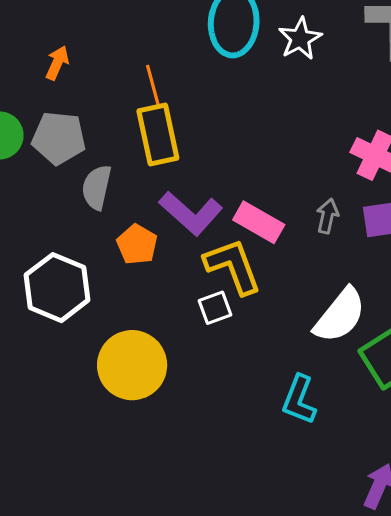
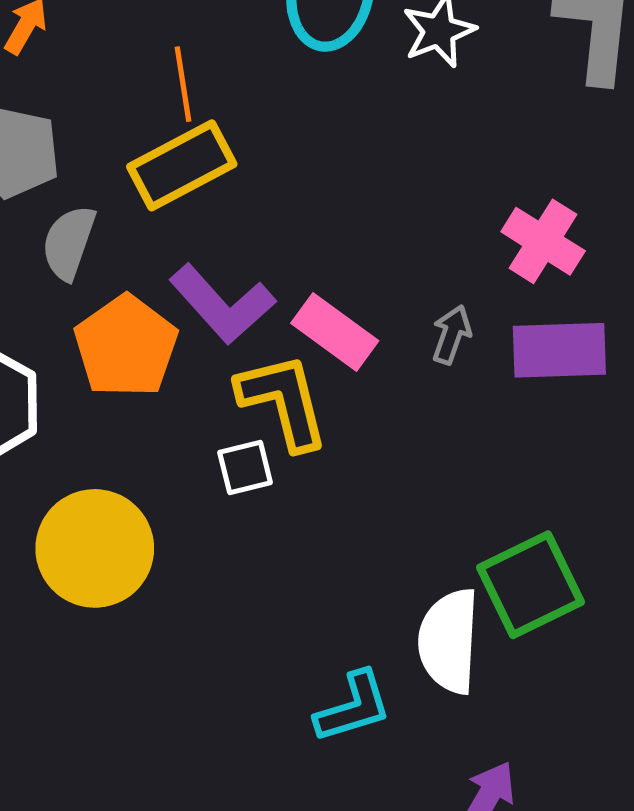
yellow rectangle: (158, 135) -> (182, 165), turned 68
orange pentagon: (137, 244) -> (126, 346), size x1.5
white semicircle: (340, 315) -> (449, 641), moved, turned 138
cyan L-shape: (299, 400) -> (353, 707), moved, turned -135

